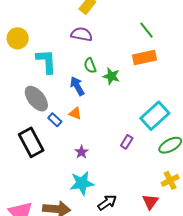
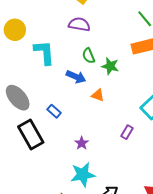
blue arrow: (77, 86) -> (76, 77), turned 144
gray ellipse: (36, 99) -> (18, 98), moved
orange triangle: (75, 113) -> (98, 95), moved

